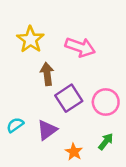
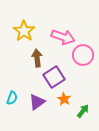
pink circle: (106, 102) -> (83, 55), moved
cyan semicircle: (15, 125) -> (12, 98), turned 144
orange star: (74, 152) -> (64, 99), moved

